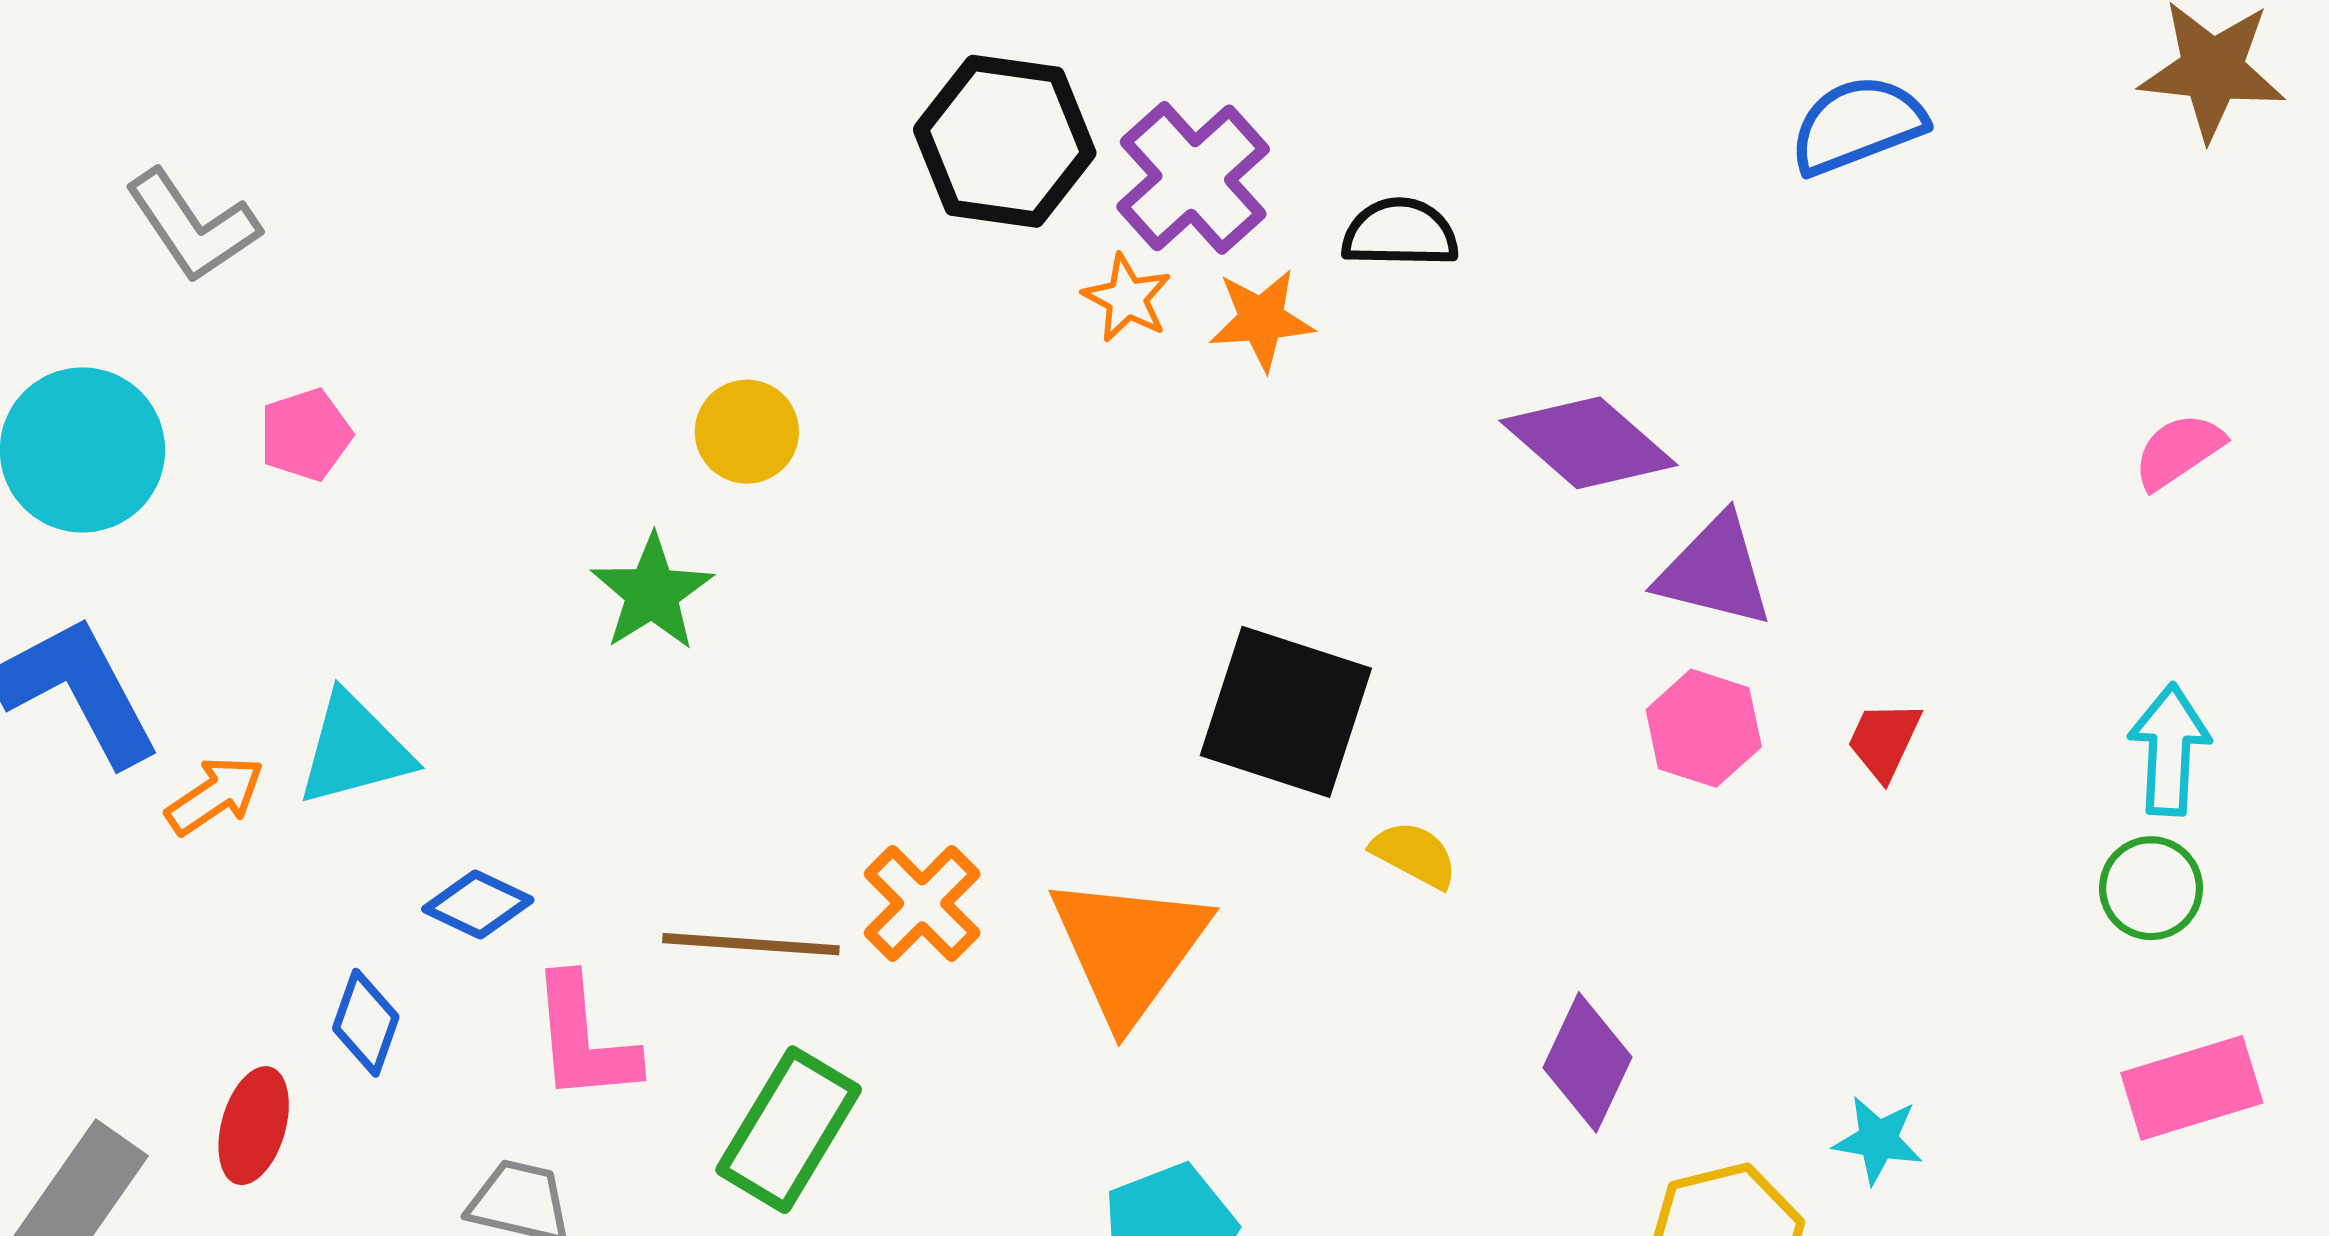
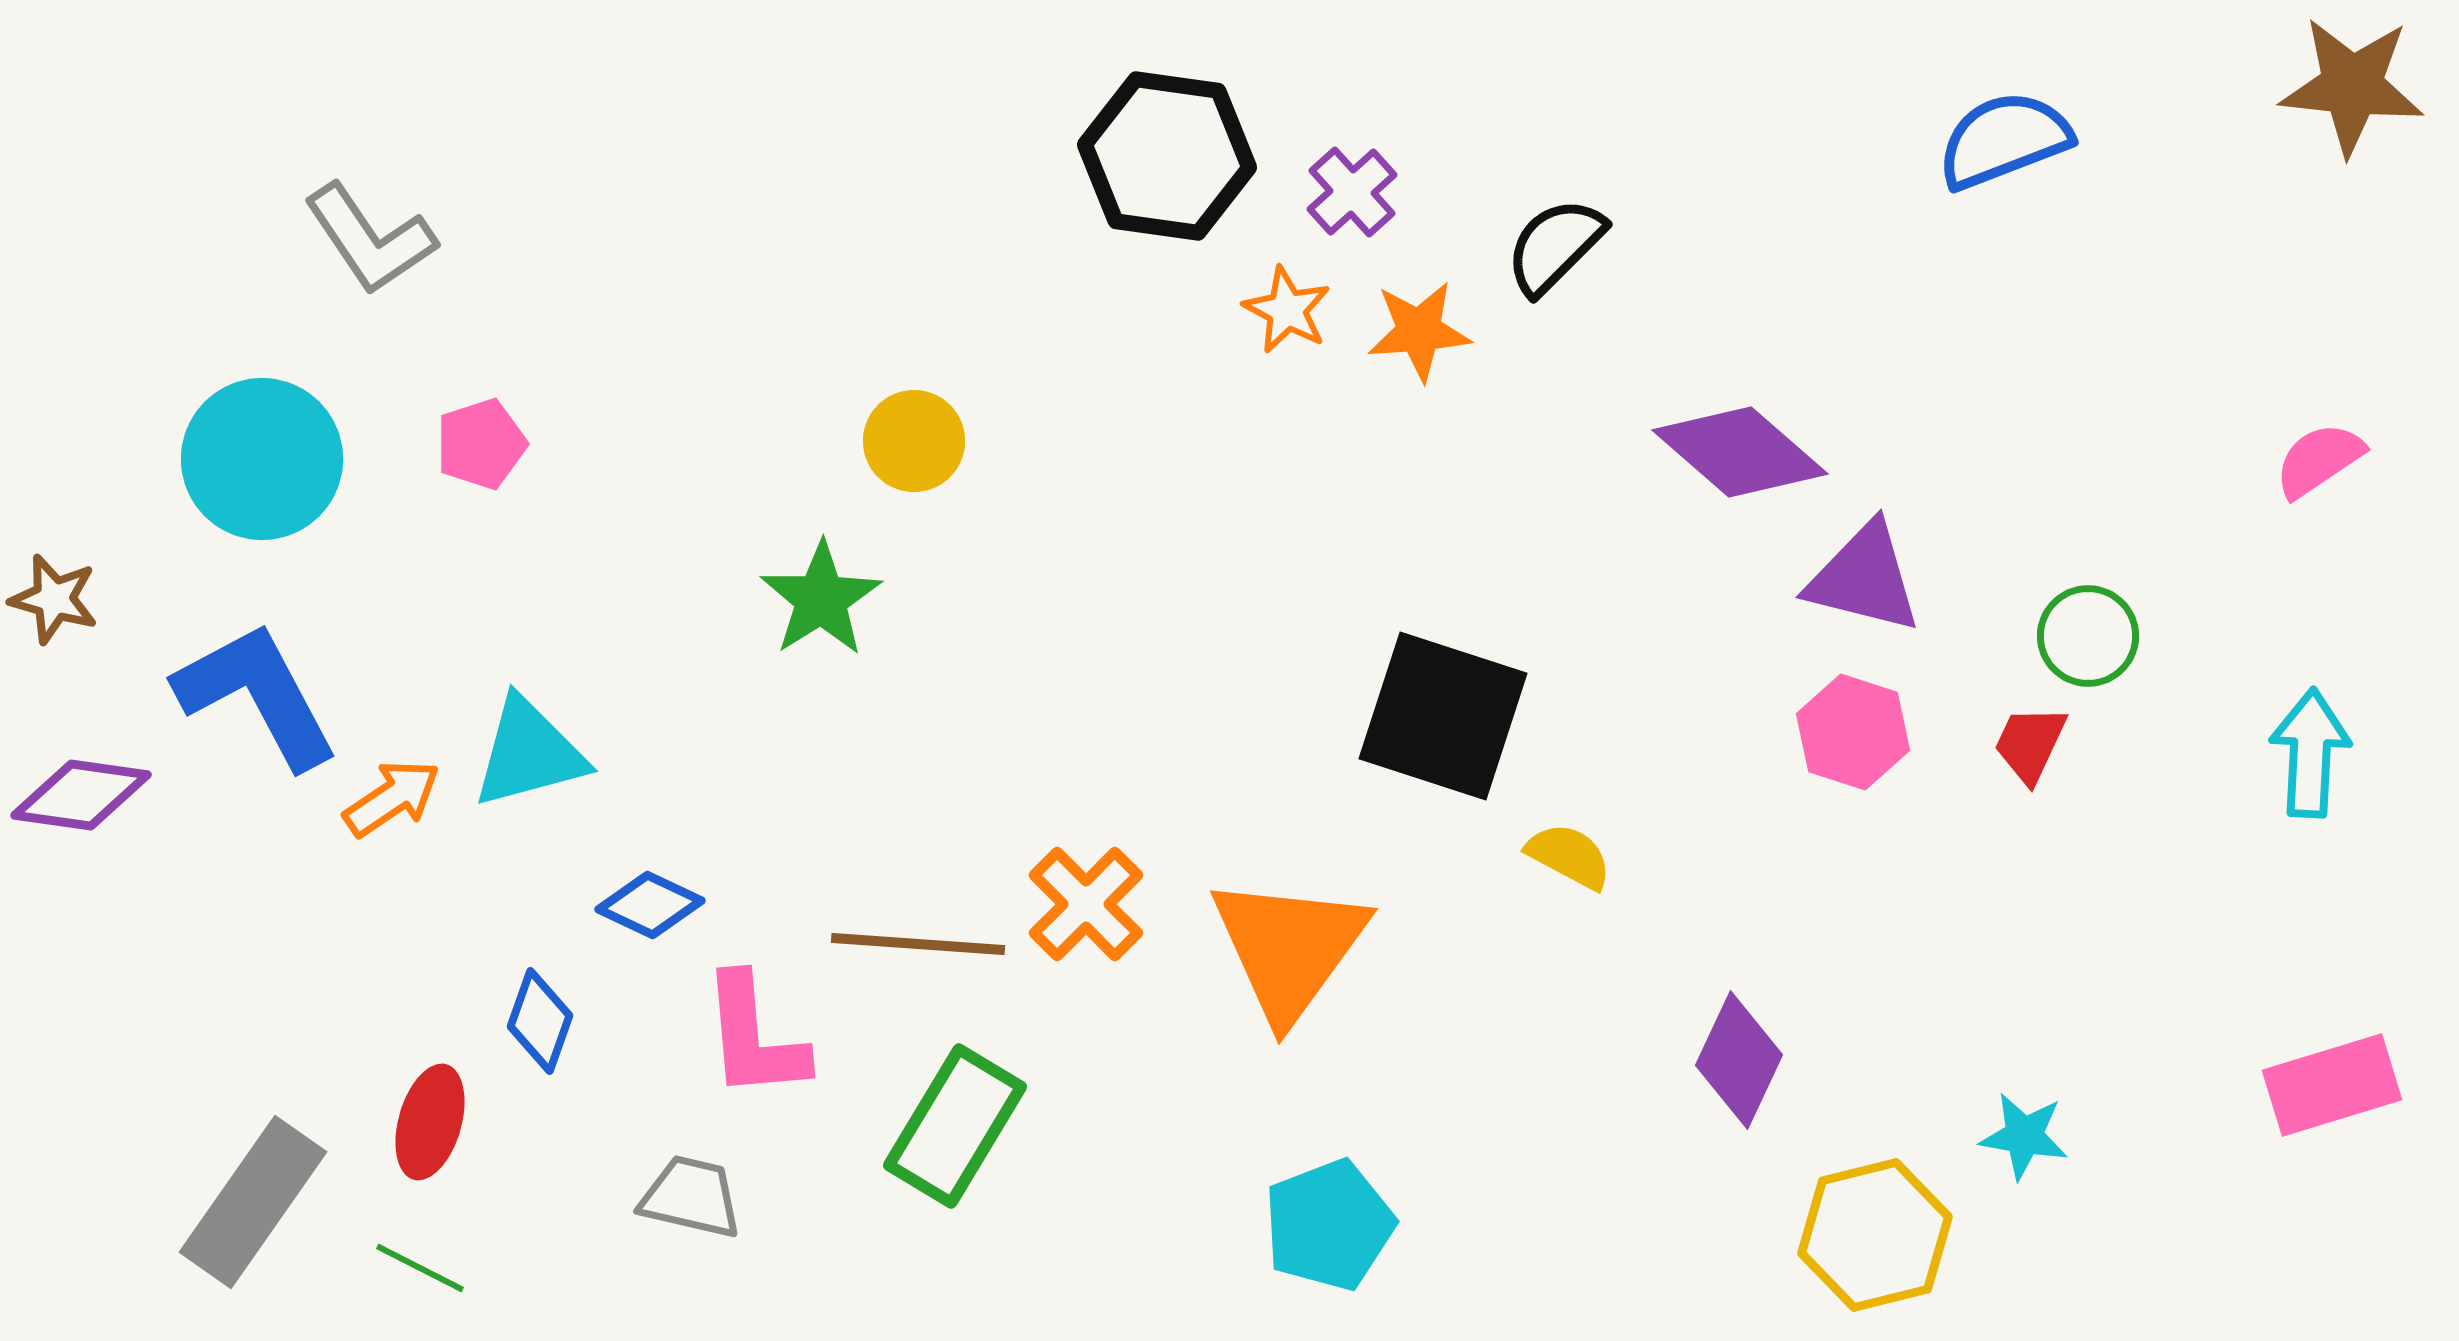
purple cross: (1193, 178) -> (1352, 192), size x0.6
black semicircle: (1400, 233) -> (1555, 246), turned -46
green circle: (2151, 888) -> (2088, 636), moved

